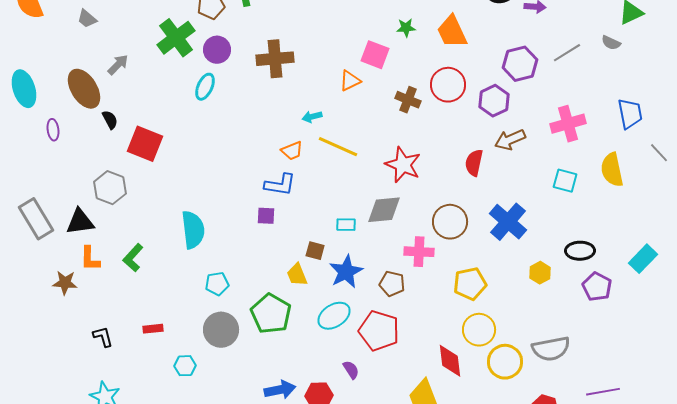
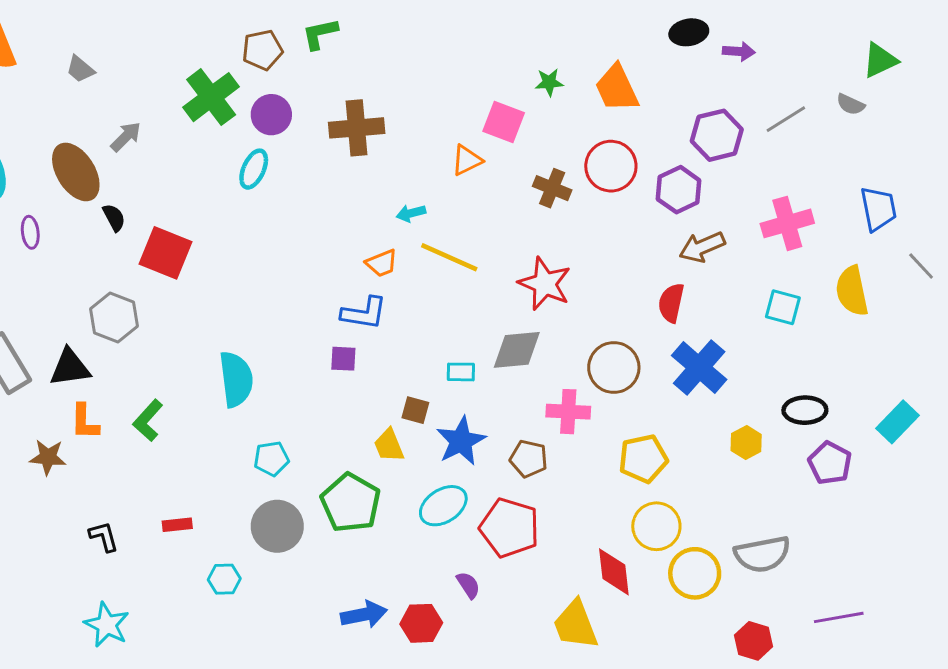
red semicircle: (474, 163) -> (671, 303), moved

